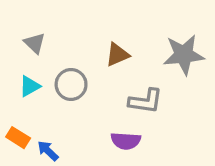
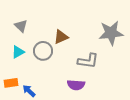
brown triangle: (117, 55) -> (61, 37), moved
orange rectangle: (18, 138) -> (11, 83), turned -40

